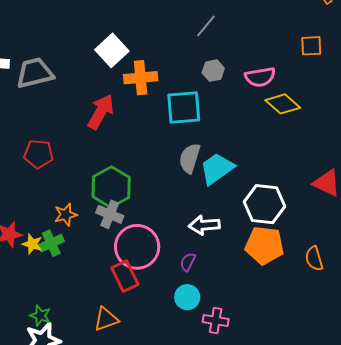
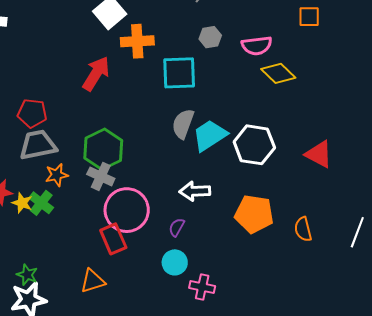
gray trapezoid: (35, 73) -> (38, 145), moved
white hexagon: (265, 204) -> (254, 145), moved
green cross: (51, 243) -> (41, 203), turned -30

